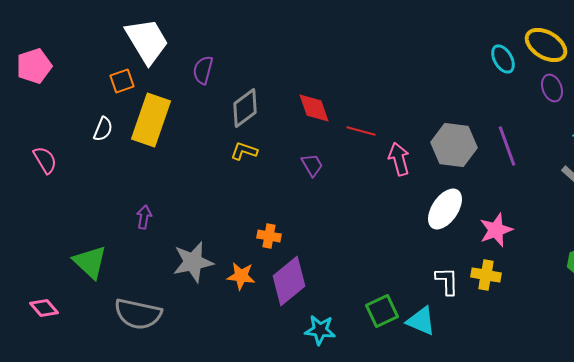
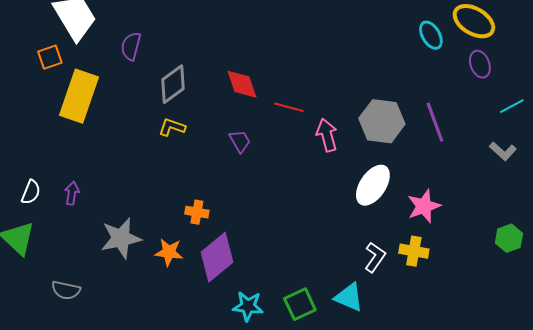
white semicircle: (103, 129) -> (31, 192), moved
white L-shape: (447, 281) -> (375, 257), turned 36
green square: (382, 311) -> (300, 304), moved
gray semicircle: (138, 314) -> (66, 290), size x0.6

